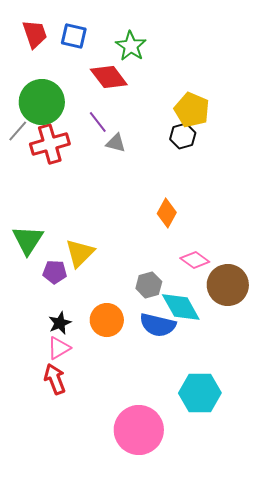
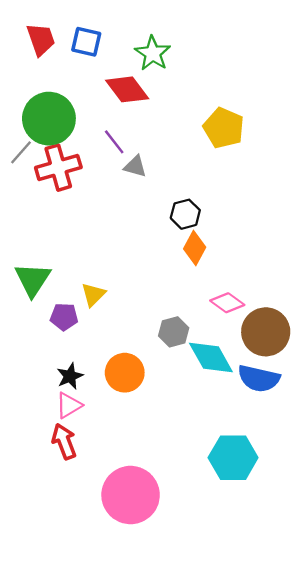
black hexagon: (183, 136) -> (185, 214), moved
yellow triangle: (80, 253) -> (93, 295), size x0.7
blue semicircle: (158, 325) -> (259, 378), moved
pink circle: (139, 430) -> (131, 495), moved

